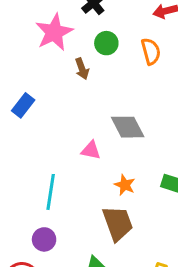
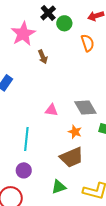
green circle: (106, 43) -> (64, 23), moved
gray diamond: (128, 127) -> (85, 108), moved
brown trapezoid: (118, 223) -> (72, 157), turned 90

